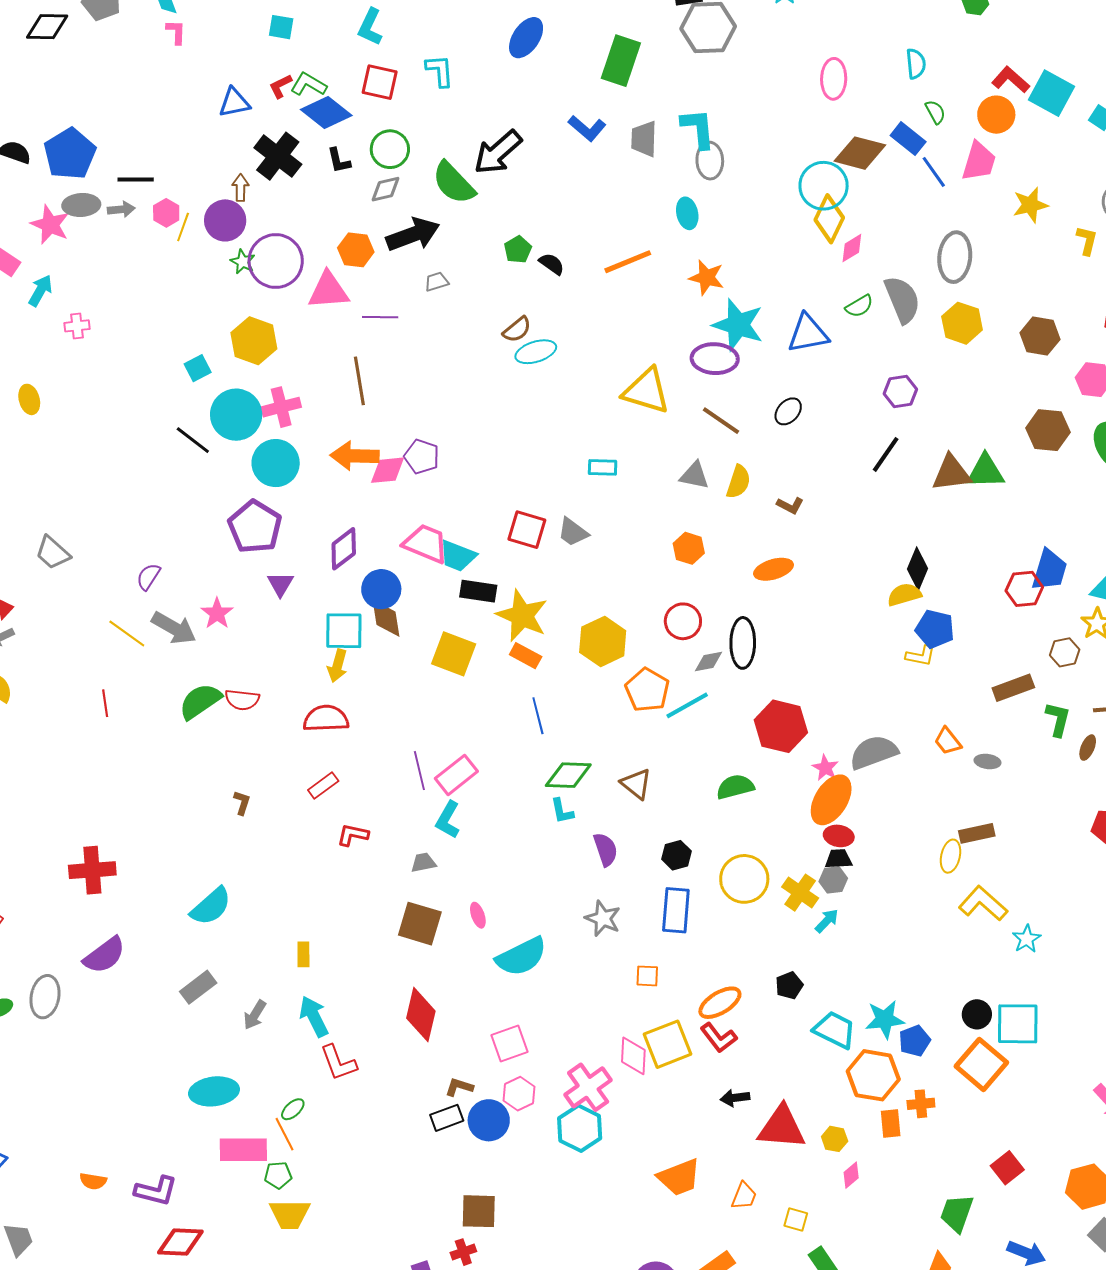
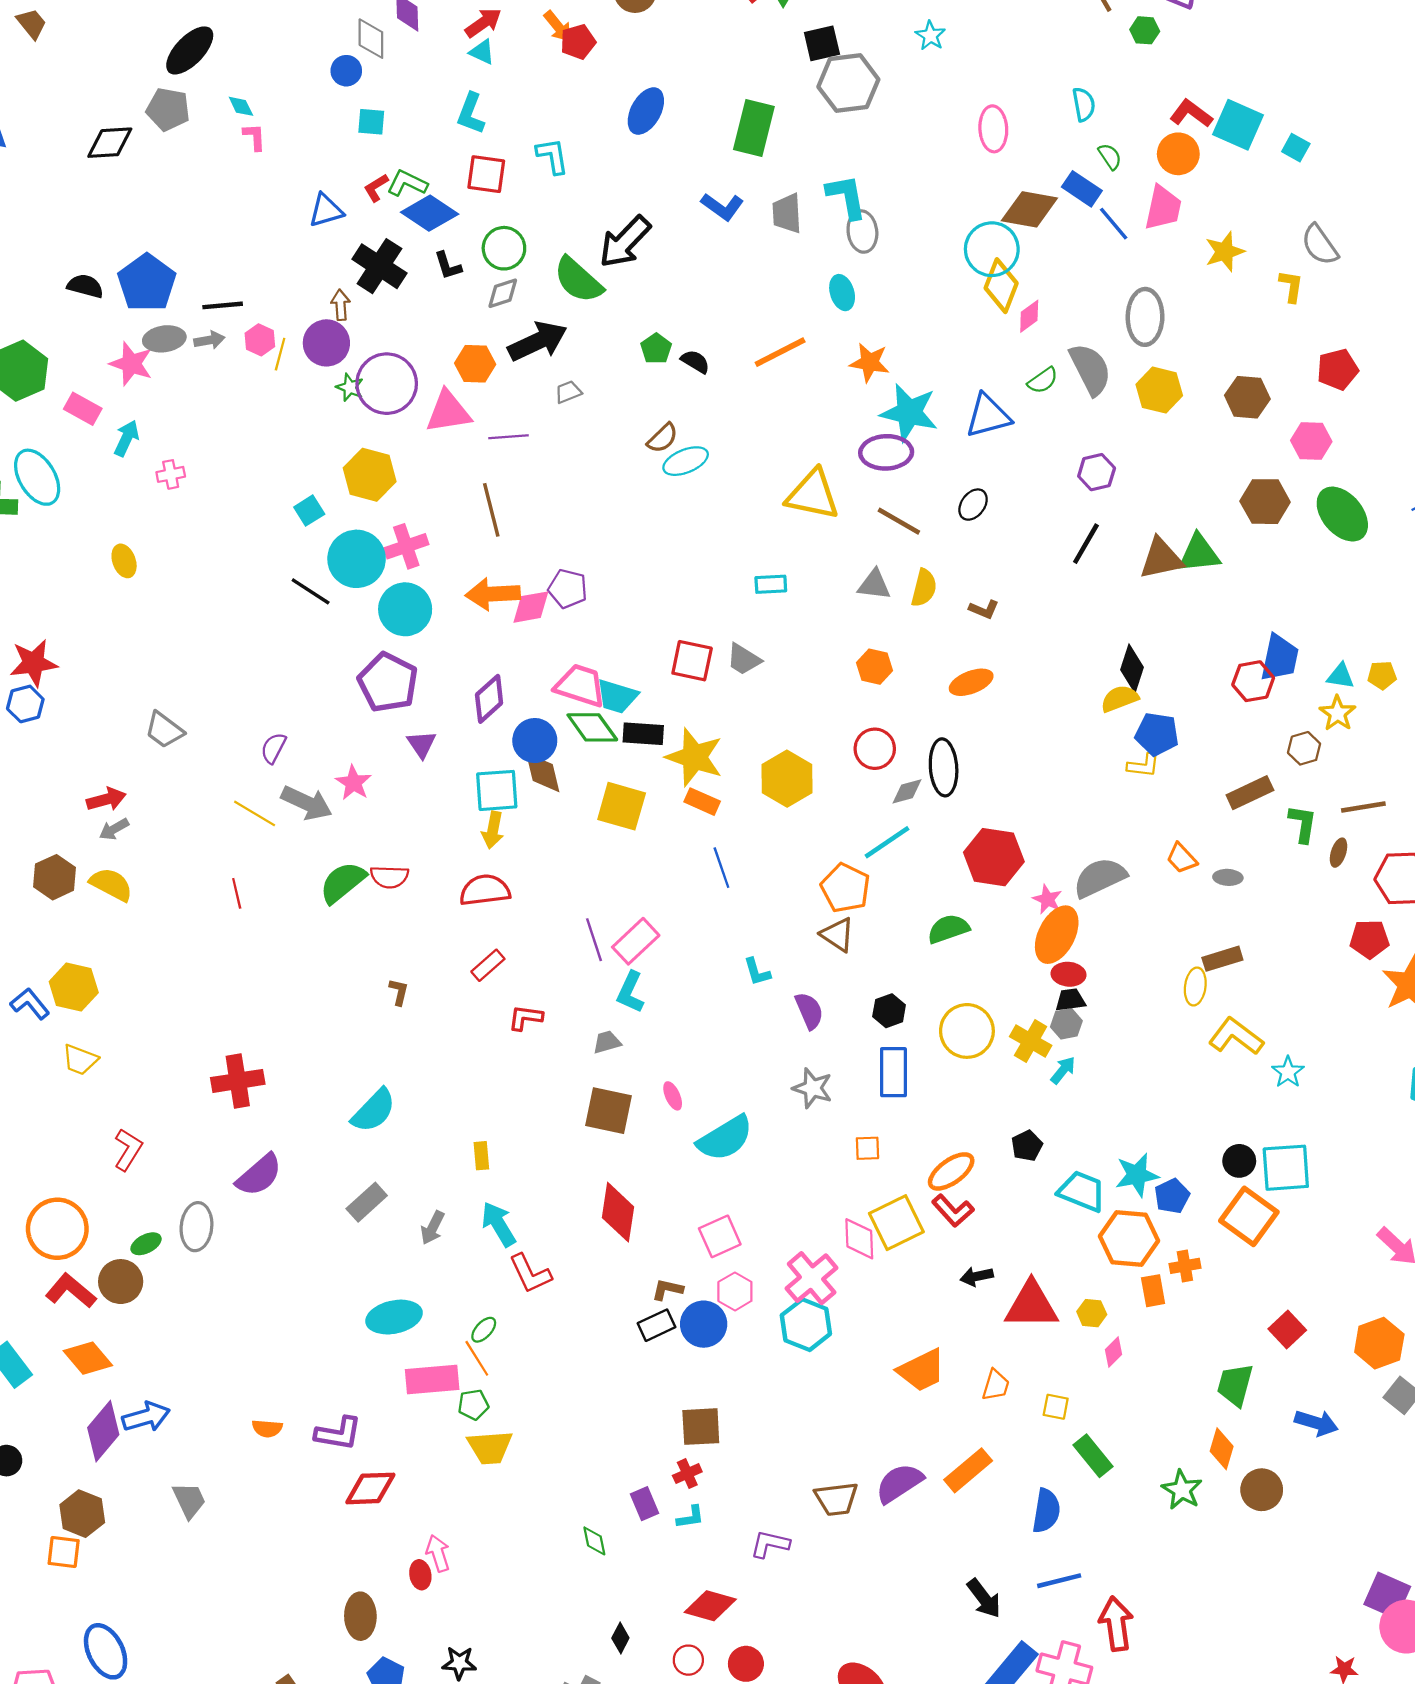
orange pentagon: (647, 690) -> (845, 888), moved
green diamond: (568, 775) -> (592, 727), moved, turned 57

